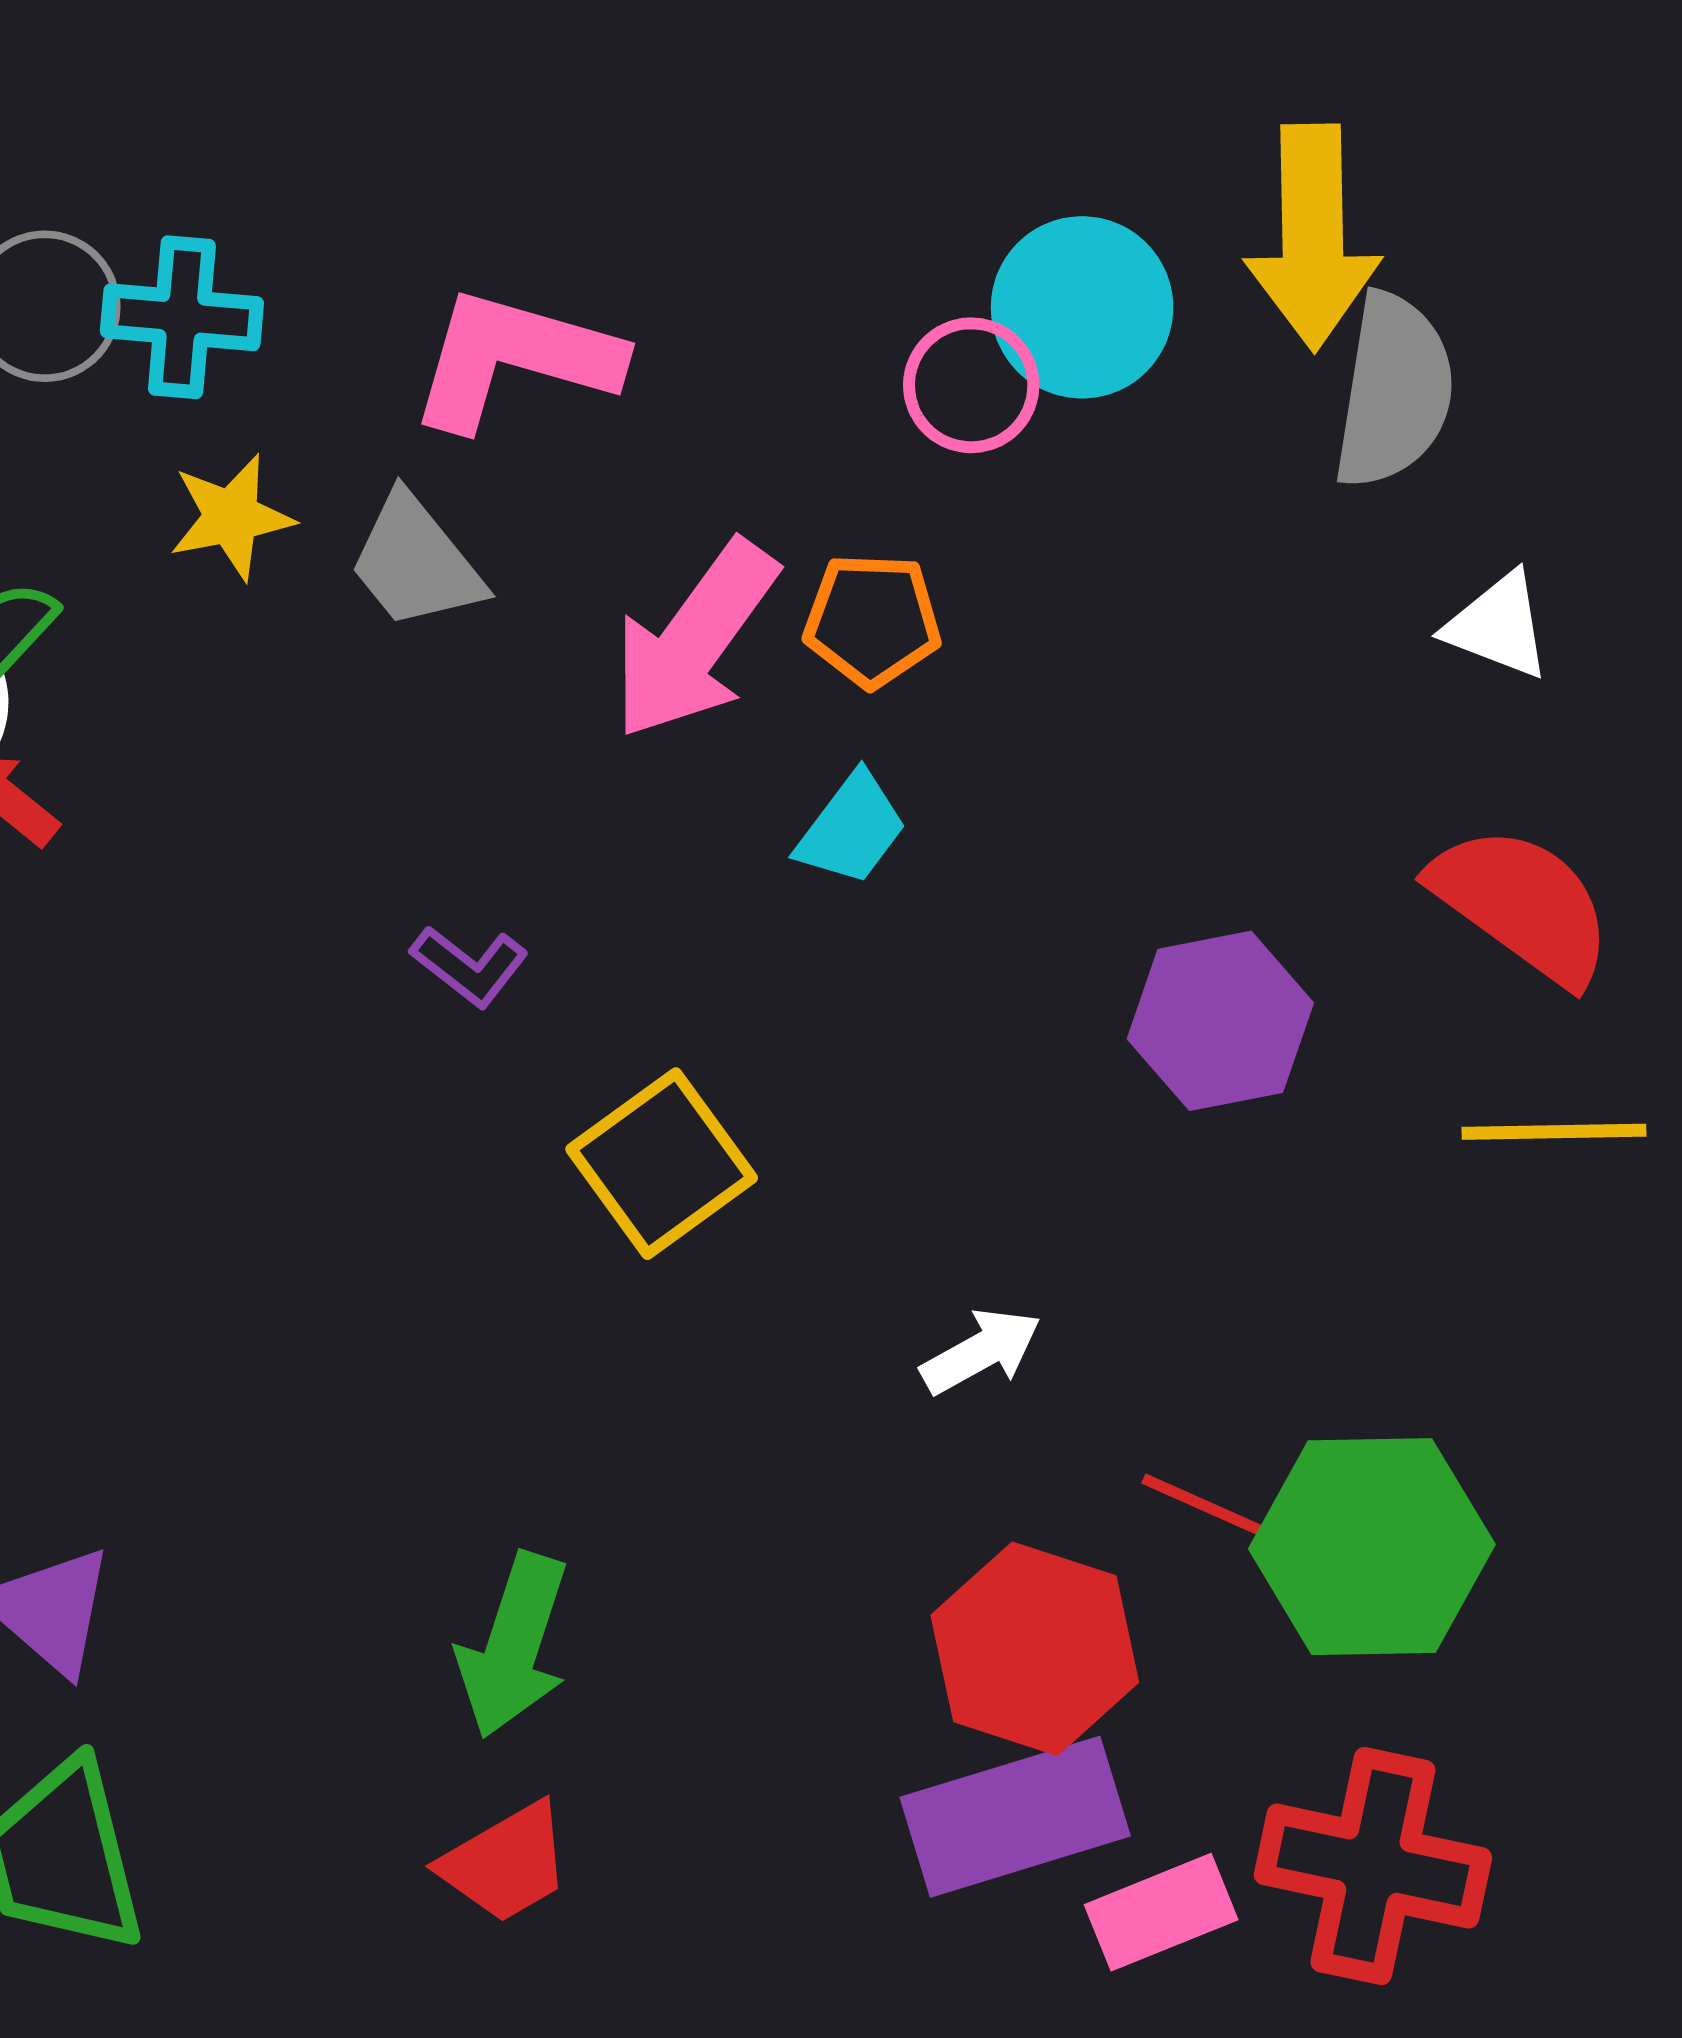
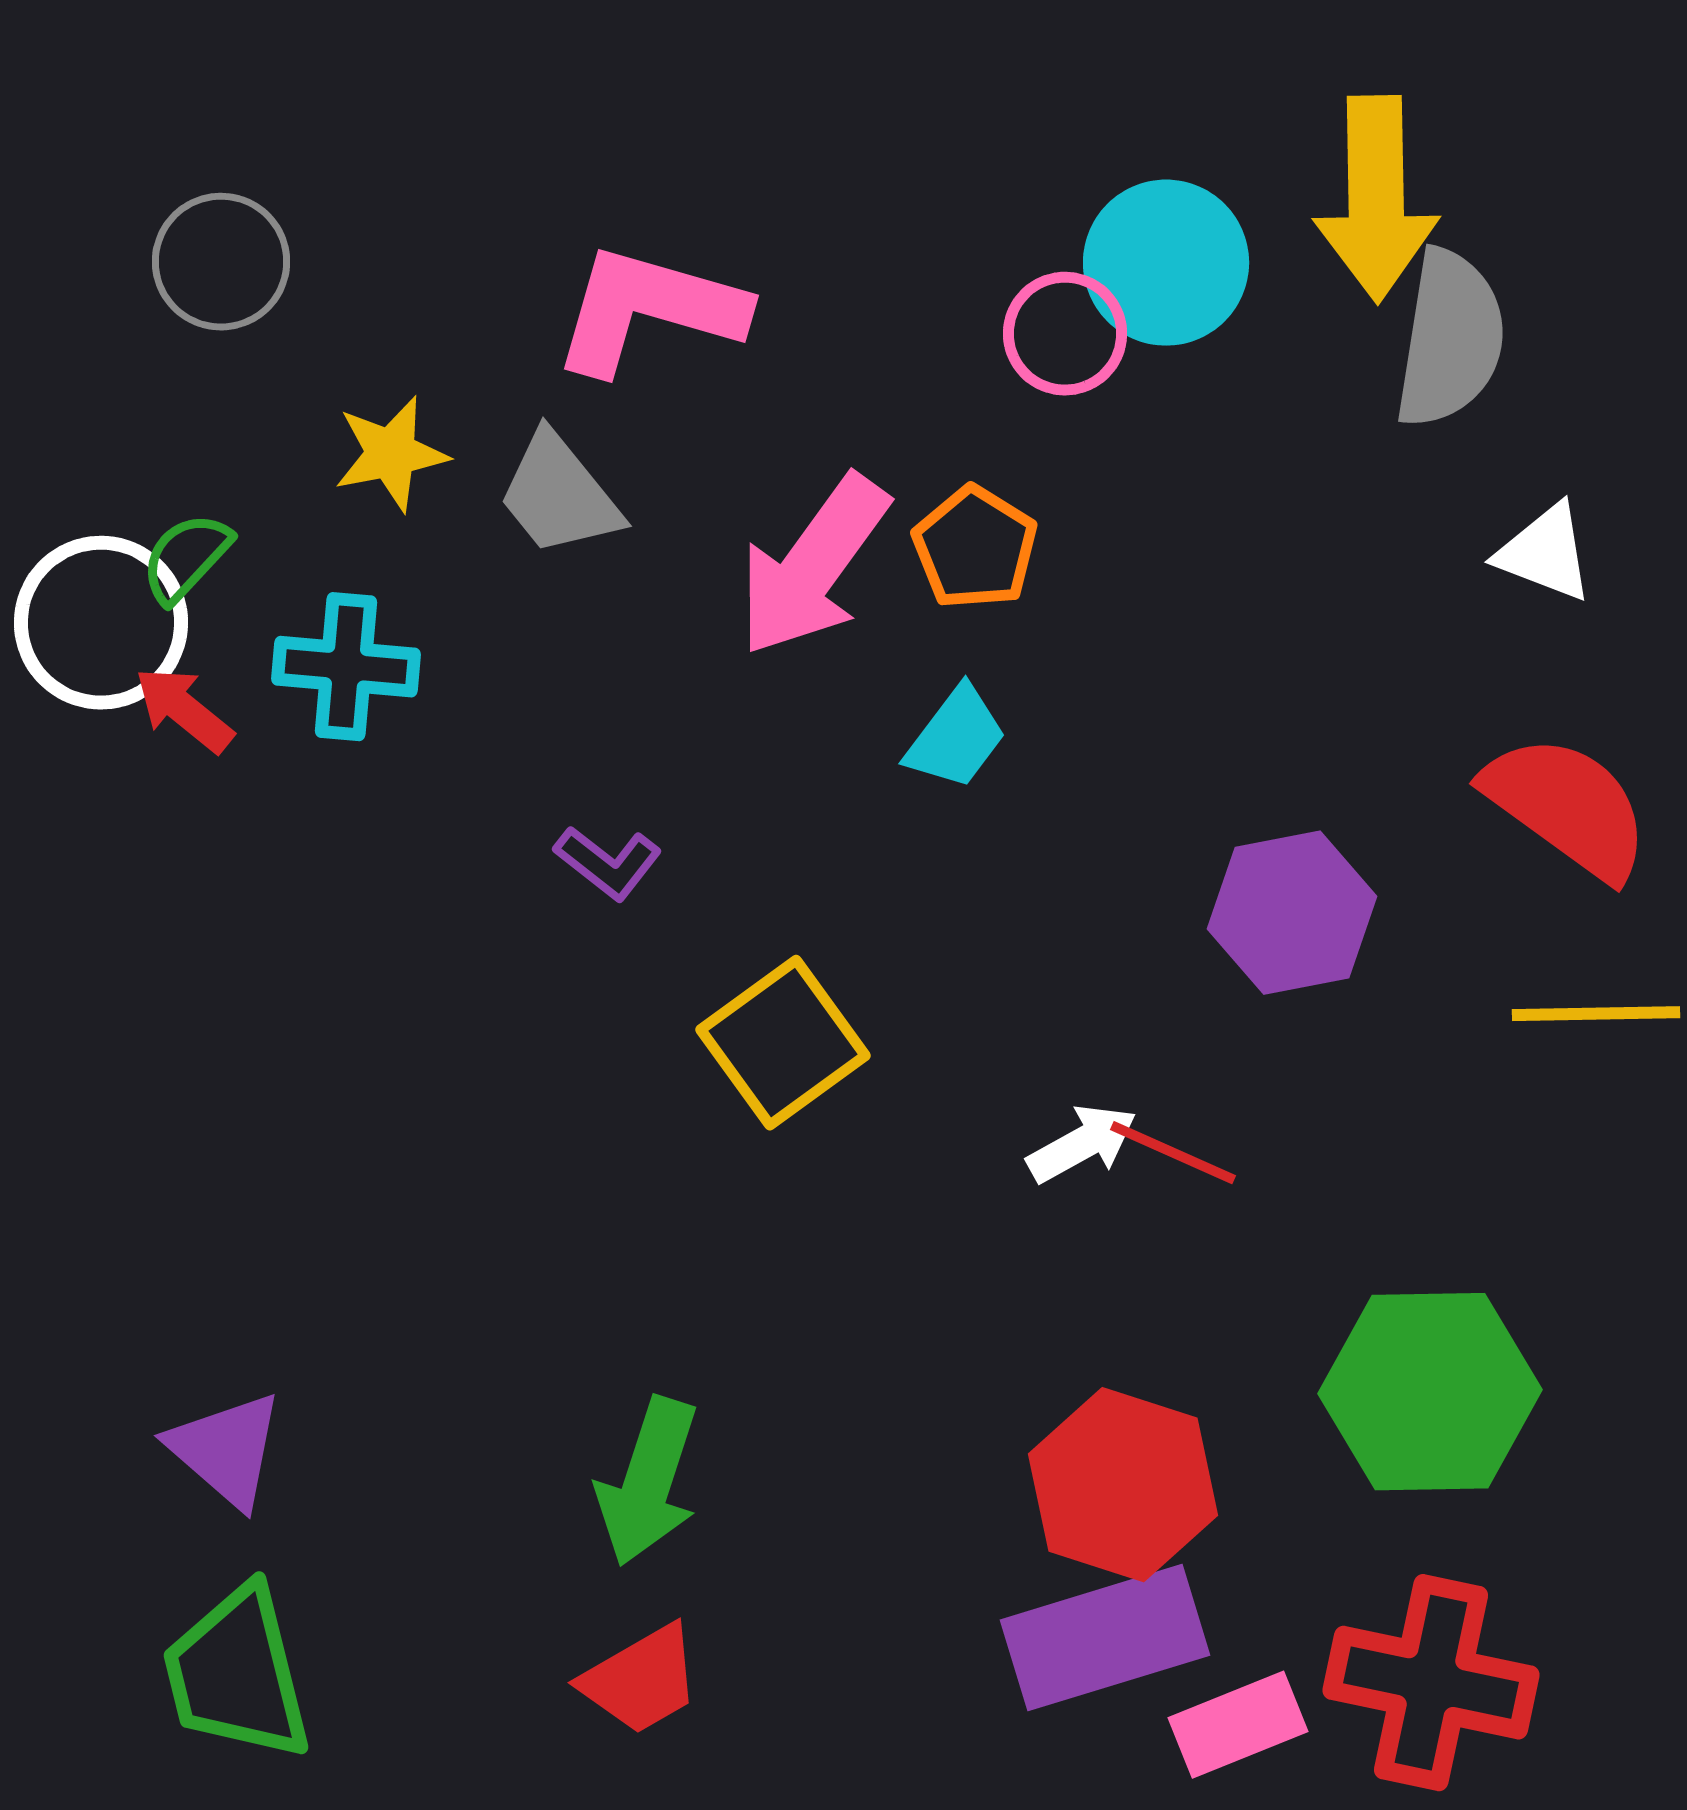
cyan cross: (182, 317) -> (346, 667), moved
orange pentagon: (872, 620) -> (975, 548), turned 30
white arrow: (981, 1351) -> (1082, 1144), moved
red line: (1210, 1508) -> (1173, 1153), moved

